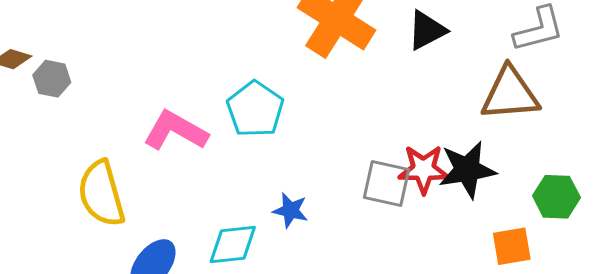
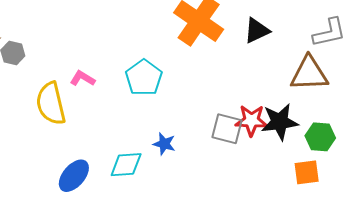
pink L-shape: (176, 131) -> (83, 78), moved, size x0.6
yellow semicircle: (101, 194) -> (51, 104), moved
green hexagon: (556, 197) -> (320, 137), moved

